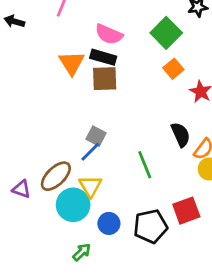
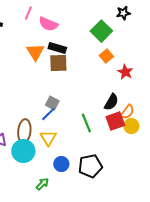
pink semicircle: (109, 34) -> (48, 24), moved
black semicircle: (181, 135) -> (111, 102), turned 54
brown ellipse: (56, 176) -> (24, 131), turned -40
cyan circle: (73, 205) -> (23, 151), moved
red square: (186, 211) -> (115, 121), moved

